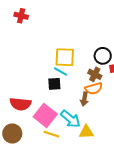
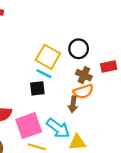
black circle: (103, 56) -> (79, 49), moved
yellow square: (65, 57) -> (48, 57), turned 30
pink square: (45, 115) -> (29, 126), turned 35

